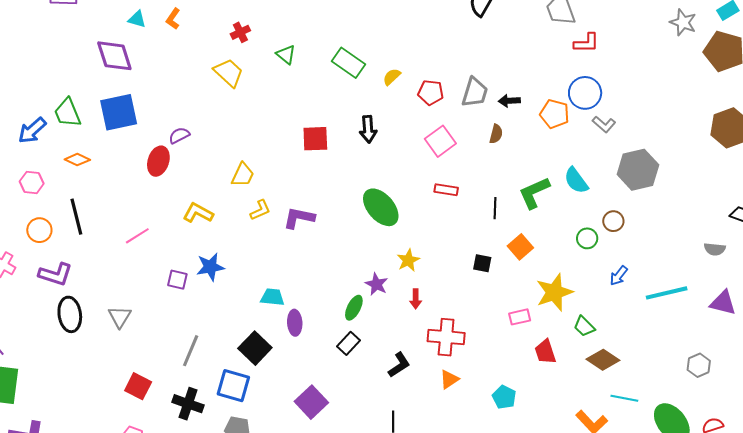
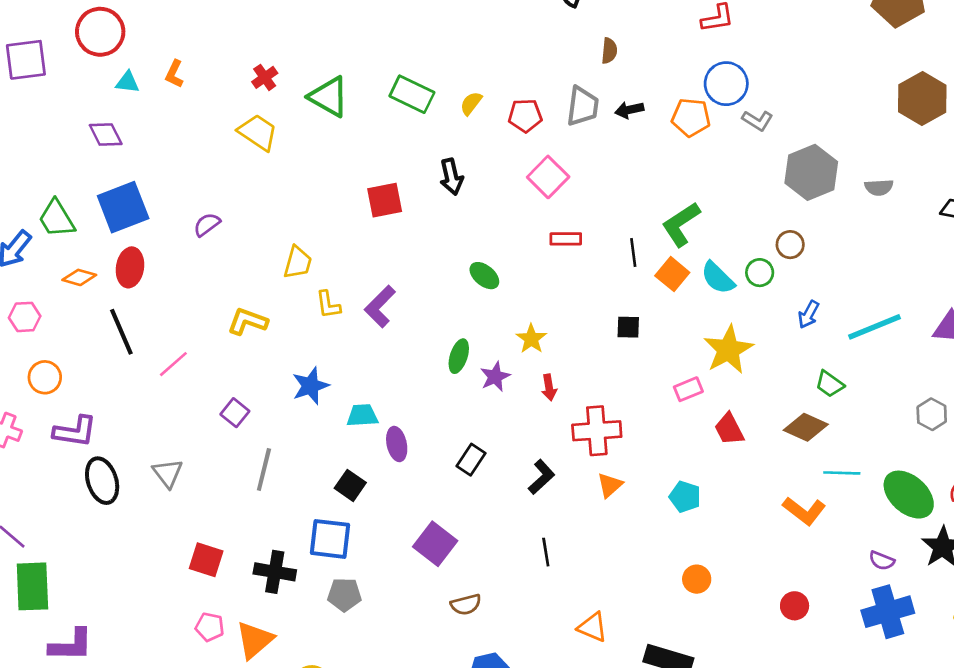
green triangle: (286, 54) -> (329, 97), size x1.6
purple diamond: (114, 56) -> (106, 135), size x0.7
brown semicircle: (496, 134) -> (609, 51), moved
red ellipse: (158, 161) -> (130, 267), moved
cyan semicircle: (576, 181) -> (718, 278), moved
green ellipse: (381, 207) -> (484, 276), size x0.6
yellow L-shape: (260, 210) -> (328, 305), turned 115
black line: (76, 217) -> (121, 332), moved
purple L-shape: (299, 218) -> (380, 306), turned -48
orange square: (520, 247) -> (672, 274), moved
gray semicircle: (715, 249) -> (879, 187), moved
blue star: (210, 267) -> (311, 386), moved
purple square: (177, 280) -> (235, 413), turned 35
purple star: (377, 284) -> (495, 377), turned 30
green ellipse: (354, 308) -> (459, 356), moved
green trapezoid: (584, 326) -> (830, 384), moved
black square: (255, 348) -> (350, 485), size x0.7
gray line: (191, 351) -> (264, 470), moved

